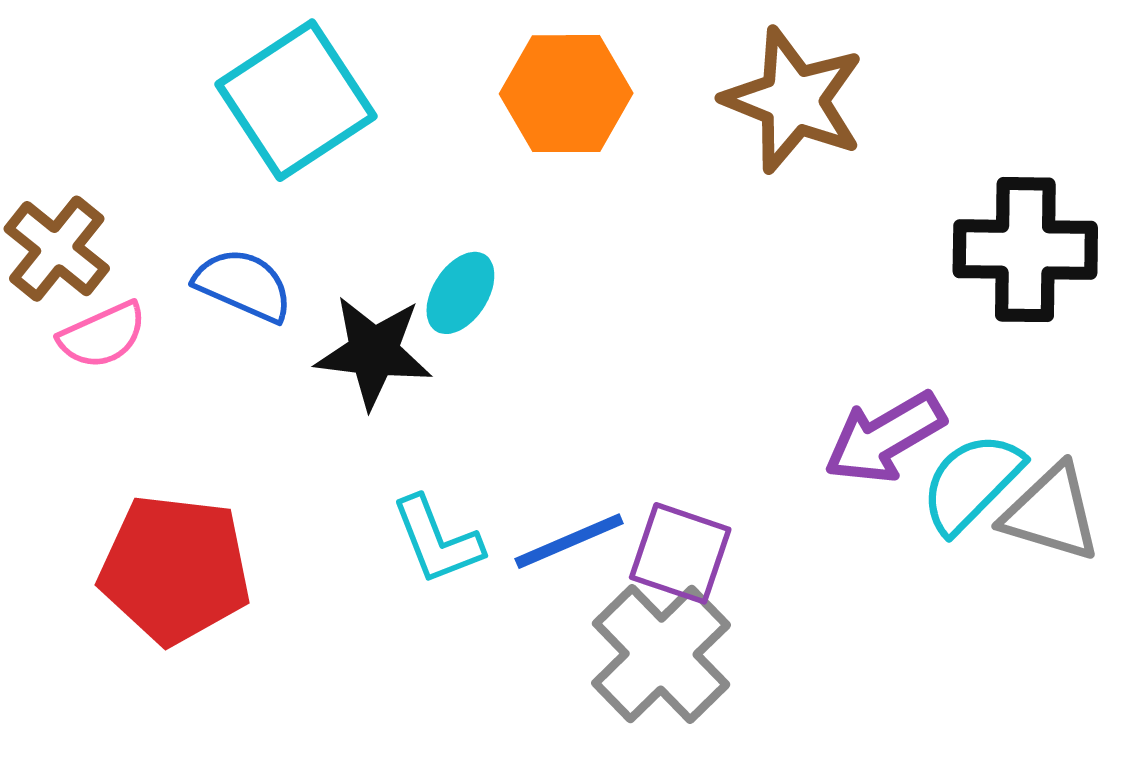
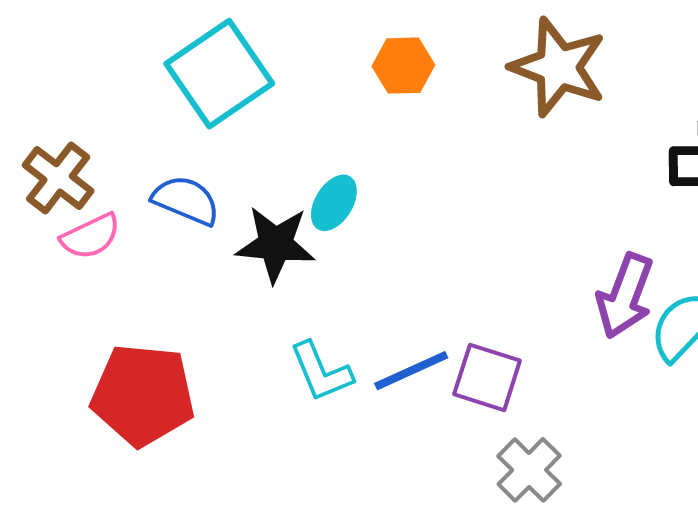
orange hexagon: (566, 94) -> (403, 66), size x0.7
purple arrow: (885, 438) -> (625, 296), turned -38
gray cross: (661, 654) -> (529, 470), moved, size x0.7

